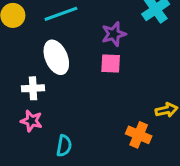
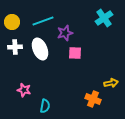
purple star: (114, 34) -> (65, 33), moved
white cross: (33, 88) -> (15, 47), moved

